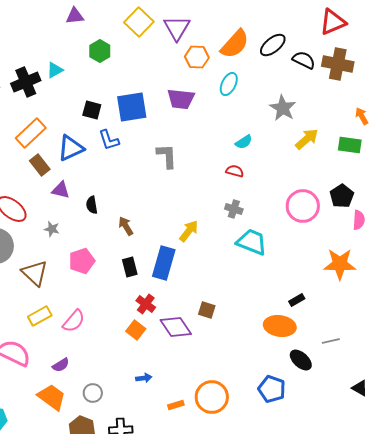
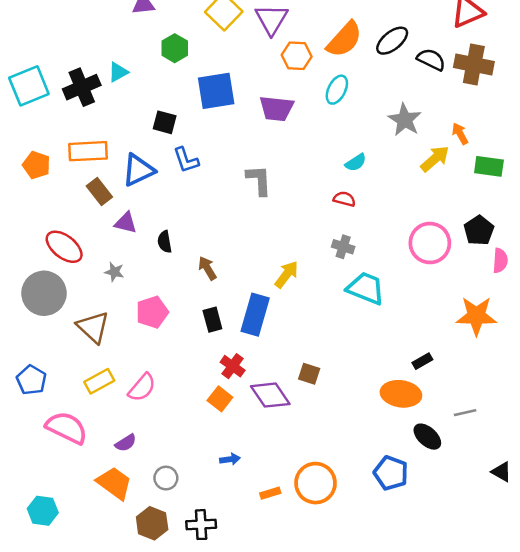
blue square: (132, 107) -> (216, 91), moved
orange arrow: (362, 116) -> (460, 134), moved
orange rectangle: (31, 133) -> (88, 151), turned 40

